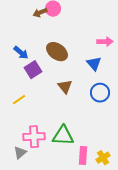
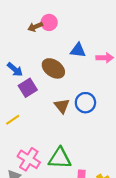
blue triangle: (94, 64) -> (78, 50), moved, turned -42
blue circle: (100, 93) -> (85, 103), moved
pink cross: (34, 137) -> (29, 159), turned 35

